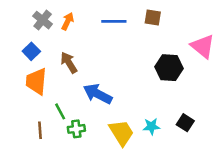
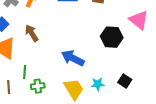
blue arrow: (98, 94) -> (73, 58), moved
green line: (60, 111) -> (25, 72), turned 32

